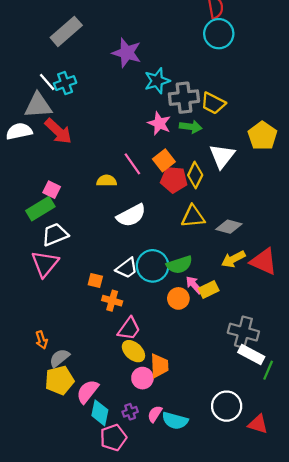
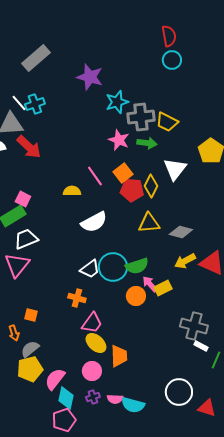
cyan circle: (219, 34) -> (172, 60), size x0.7
orange square: (95, 280) -> (31, 315), moved
white rectangle: (251, 355) -> (201, 346), size x0.6
pink circle: (142, 378) -> (92, 371), moved
pink semicircle: (155, 414) -> (115, 399), turned -119
pink pentagon: (113, 438) -> (64, 420), moved

